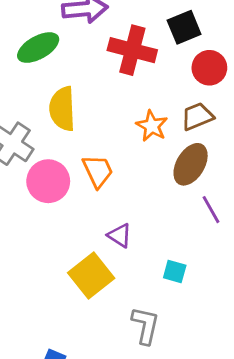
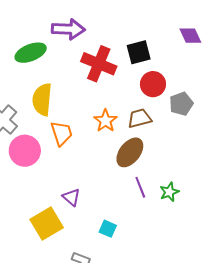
orange trapezoid: (98, 171) -> (62, 133), moved

